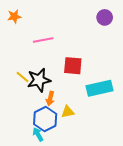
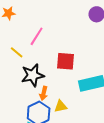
pink line: (43, 40) -> (37, 36), turned -48
yellow line: (23, 77) -> (17, 52), moved

